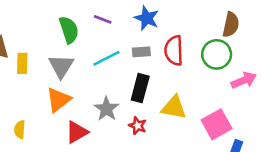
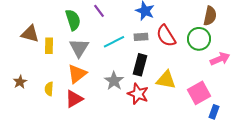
purple line: (103, 19) -> (99, 11), moved, turned 32
green semicircle: (69, 30) -> (73, 20), moved
red semicircle: (174, 51) -> (166, 36), turned -30
red star: (138, 126) -> (138, 94), size x1.5
yellow semicircle: (20, 130) -> (49, 89), moved
red triangle: (77, 132) -> (74, 99), moved

